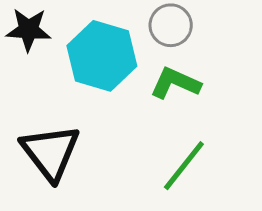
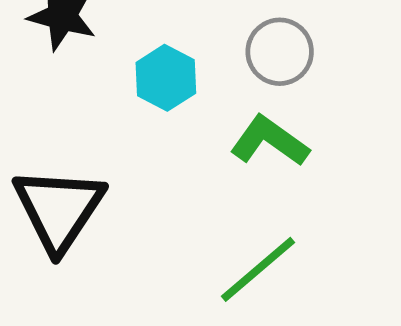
cyan hexagon: (102, 56) -> (166, 78), size x0.6

